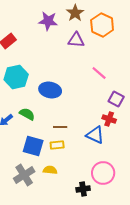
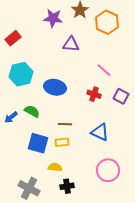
purple triangle: (76, 40) -> (71, 44), moved
red cross: (109, 119) -> (94, 94), moved
gray cross: (24, 175) -> (29, 188), moved, turned -30
black cross: (83, 189) -> (67, 186), moved

